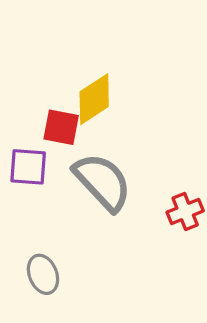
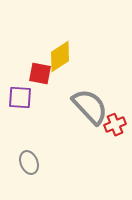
gray semicircle: (102, 182) -> (90, 107), moved

